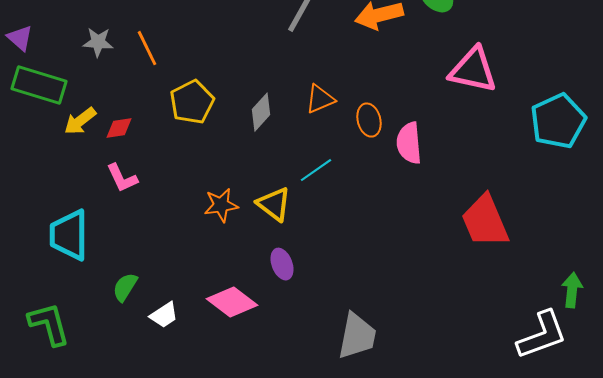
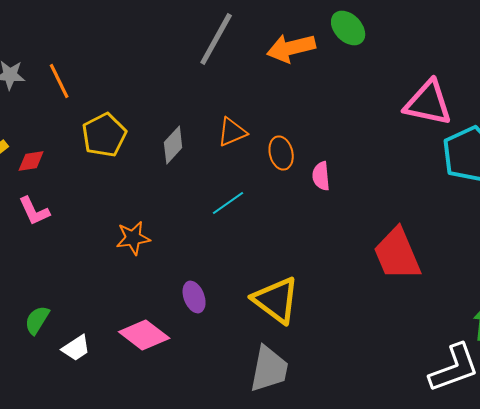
pink triangle: (473, 70) -> (428, 103), moved
pink semicircle: (409, 143) -> (321, 176), size x0.7
yellow triangle: (274, 204) -> (276, 300), moved, size x1.4

